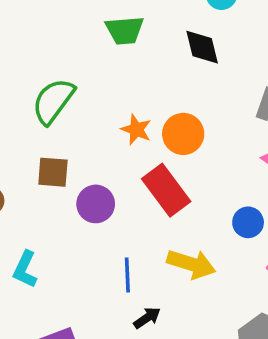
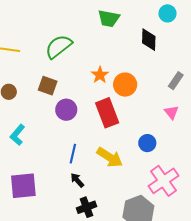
black arrow: (147, 318) -> (77, 180), turned -112

